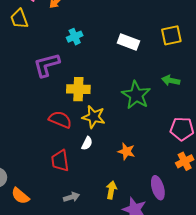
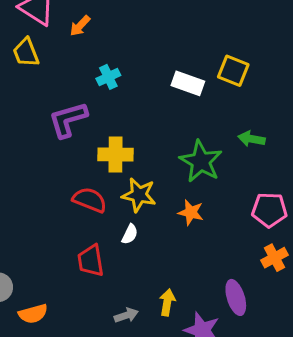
yellow square: (171, 35) -> (233, 71), moved, turned 35
orange star: (126, 151) -> (191, 212), moved
orange semicircle: (20, 196) -> (33, 314), turned -54
gray arrow: (71, 197) -> (126, 315), moved

